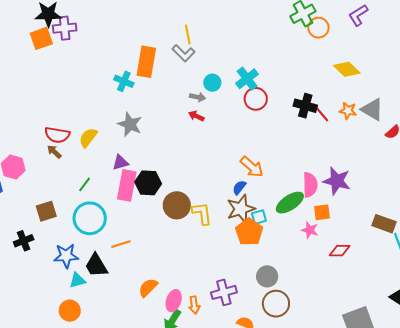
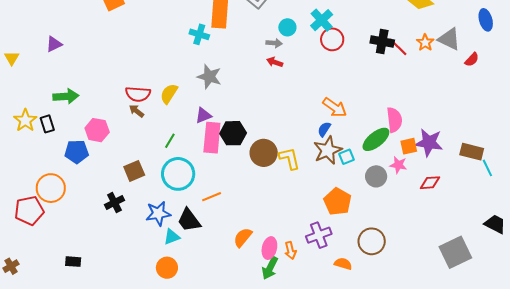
orange star: (348, 111) -> (425, 43), turned 30
purple star: (337, 181) -> (429, 143), moved
orange pentagon: (249, 232) -> (338, 202), moved
gray circle: (267, 276) -> (376, 176), moved

